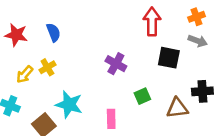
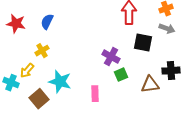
blue semicircle: (53, 32) -> (47, 22), turned -133
purple cross: (116, 64) -> (111, 57), moved
yellow arrow: (25, 74) -> (27, 71), moved

